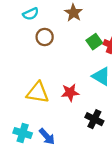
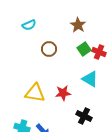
brown star: (74, 13) -> (78, 25), moved
brown circle: (45, 37) -> (49, 49), moved

